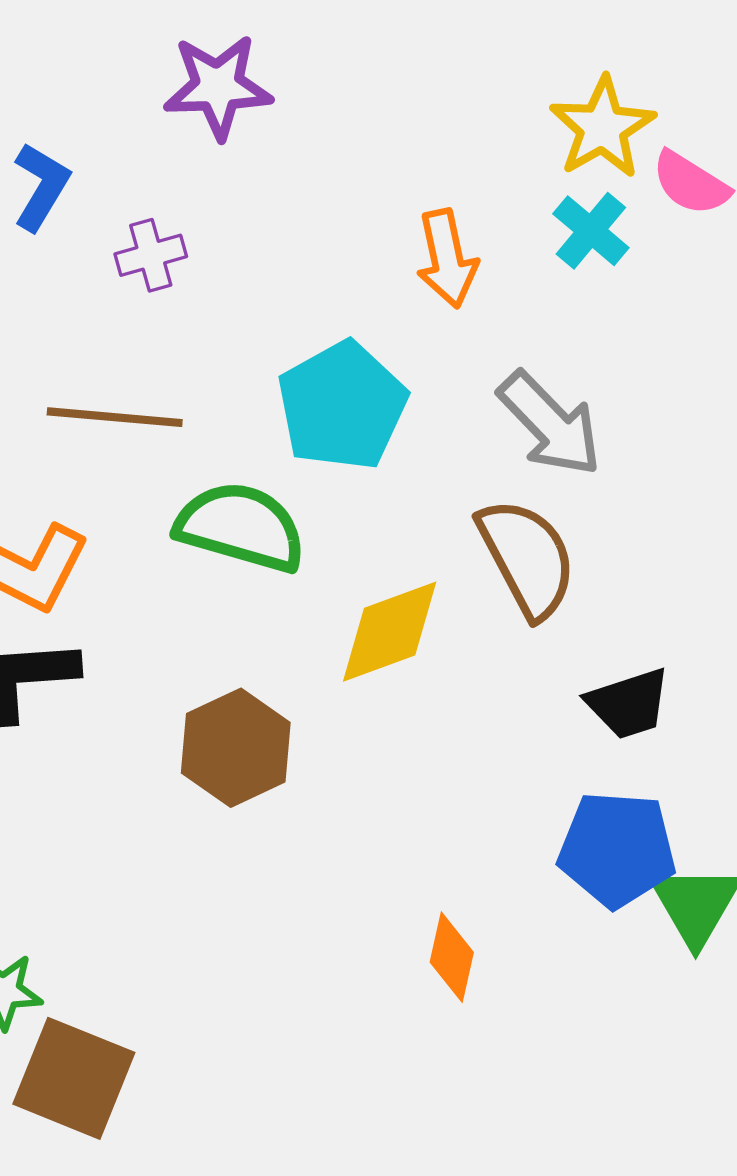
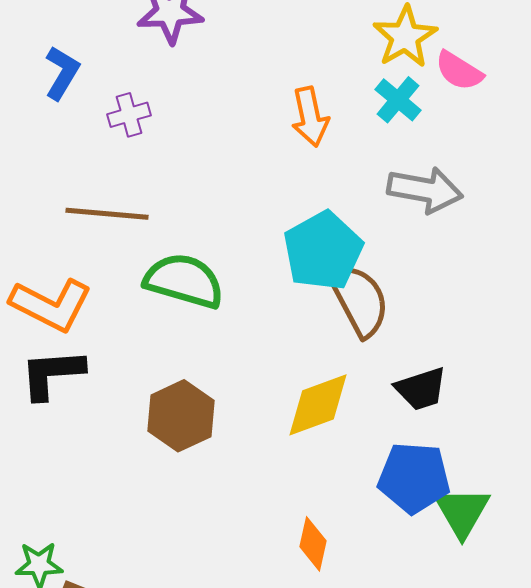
cyan pentagon: (342, 406) -> (323, 251), moved
gray arrow: (550, 424) -> (425, 190), moved, turned -36
yellow diamond: (390, 632) -> (318, 405), moved

